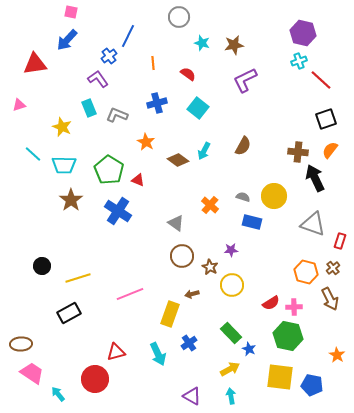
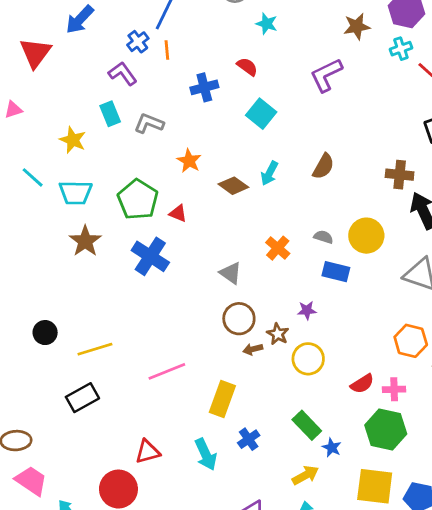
brown star: (234, 45) -> (357, 26), moved
orange line: (153, 63) -> (167, 50), moved
red triangle: (35, 64) -> (35, 53), turned -45
blue cross: (157, 103) -> (204, 87), moved
brown arrow: (192, 294) -> (253, 349), moved

